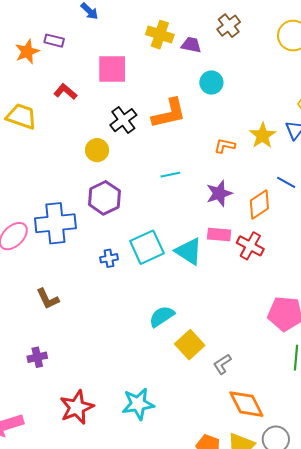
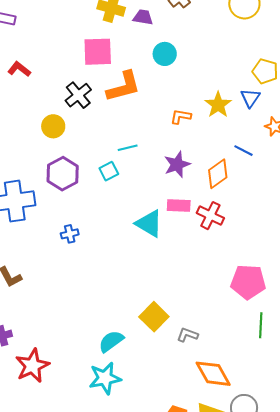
pink square: (112, 69) -> (98, 52), moved
cyan square: (147, 247) -> (109, 171), moved, size x0.6
cyan semicircle: (162, 316) -> (111, 341), moved
gray L-shape: (222, 364) -> (187, 335), turned 55
red star: (77, 407) -> (32, 366), moved

